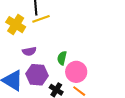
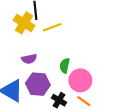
yellow line: (41, 19) -> (52, 27), moved
yellow cross: (16, 25) -> (24, 23), moved

